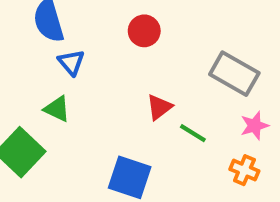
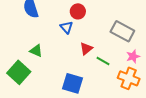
blue triangle: (71, 62) -> (67, 27), moved
orange cross: (244, 170) -> (129, 78), size x1.5

